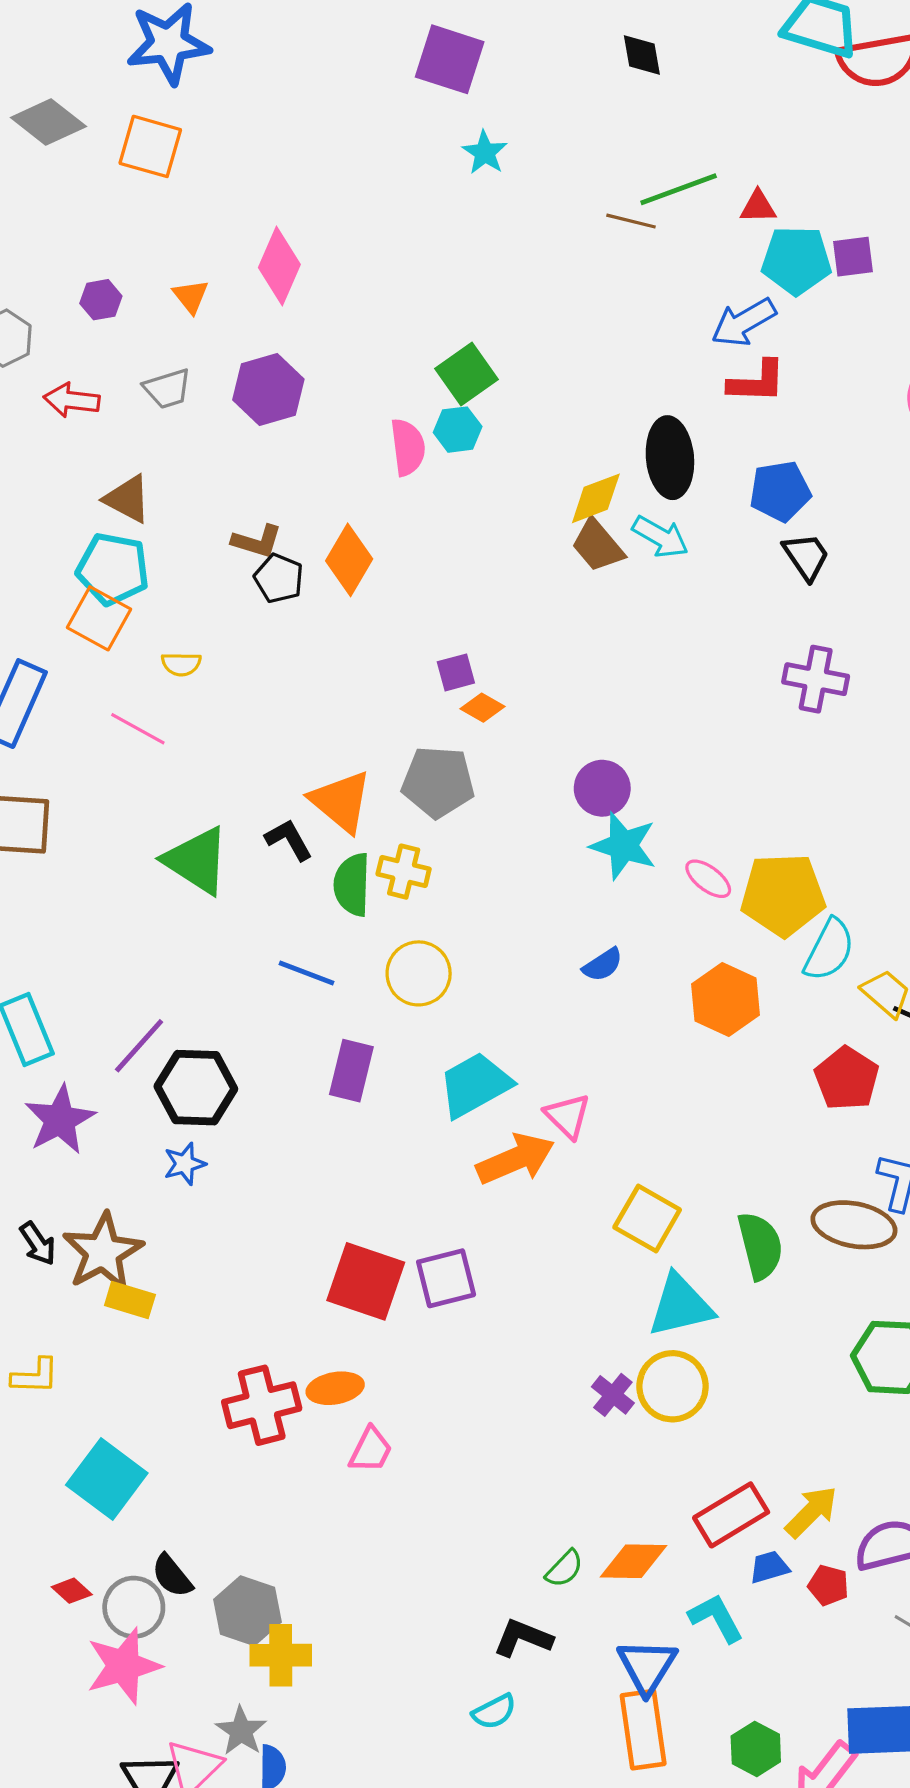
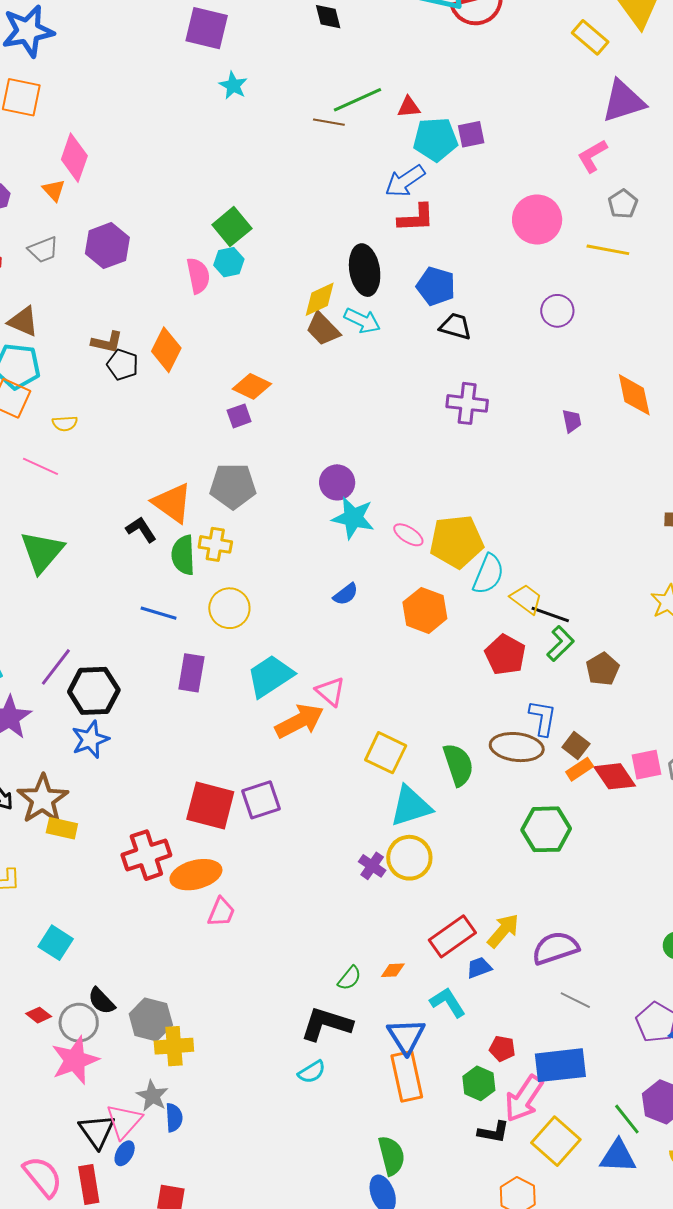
pink diamond: (279, 266) -> (74, 158), moved
blue pentagon: (780, 491) -> (436, 286), turned 30
black trapezoid: (806, 556) -> (455, 326), turned -36
orange diamond: (482, 708) -> (252, 386), moved, size x1.4
green triangle: (197, 861) -> (42, 552), moved, turned 42
blue star: (185, 1164) -> (90, 740), size x1.4
orange ellipse: (335, 1388) -> (196, 875), size x1.4
red cross: (262, 1405) -> (146, 855), moved
cyan square: (107, 1479) -> (56, 943), size x0.7
orange diamond: (634, 1561) -> (393, 970), size x0.6
red pentagon: (828, 1585) -> (502, 1049), moved
black L-shape: (523, 1638) -> (326, 1024), size x1.4

